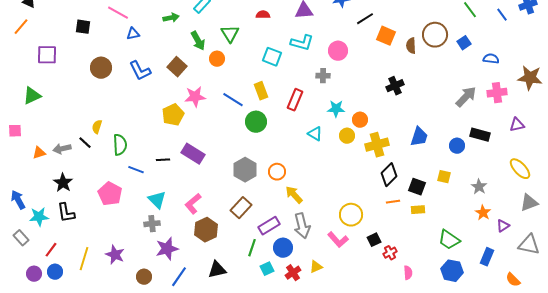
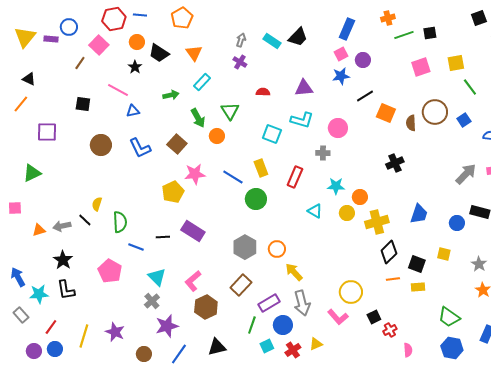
gray cross: (152, 224) -> (152, 301), turned -35

